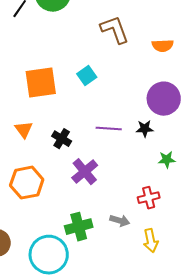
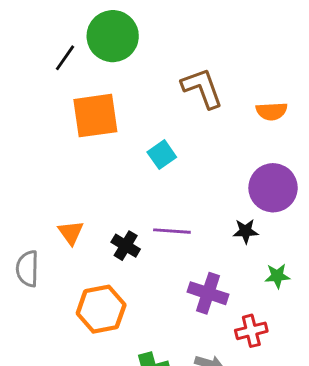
orange square: (41, 83) -> (95, 116), moved
purple line: (109, 129) -> (172, 231), moved
purple cross: (85, 172) -> (208, 293), moved, turned -32
orange hexagon: (27, 183) -> (101, 309), moved

